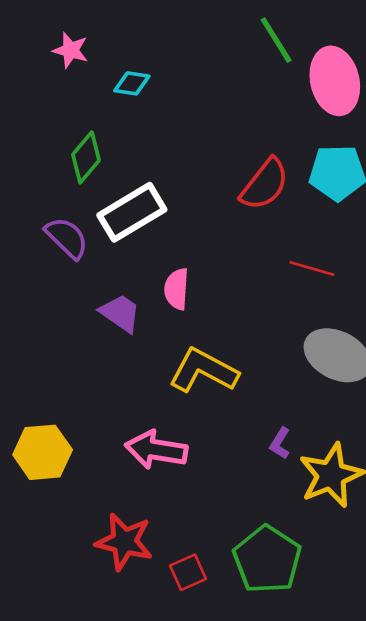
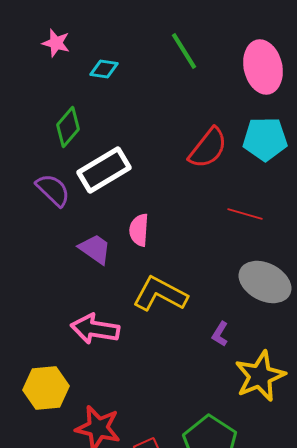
green line: (276, 40) -> (184, 51), moved
purple L-shape: (280, 443) -> (220, 334), moved
pink arrow: (156, 450) -> (95, 329), moved
yellow hexagon: (43, 452) -> (46, 388), moved

